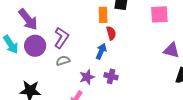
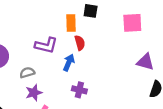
purple L-shape: (61, 38) -> (46, 45), moved, turned 70
purple star: (87, 77) -> (34, 93), moved

